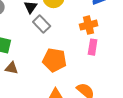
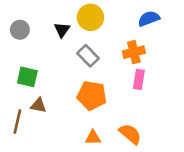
gray rectangle: (42, 24) -> (88, 56), moved

